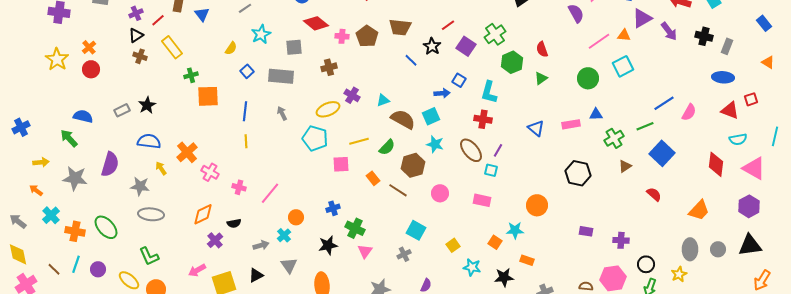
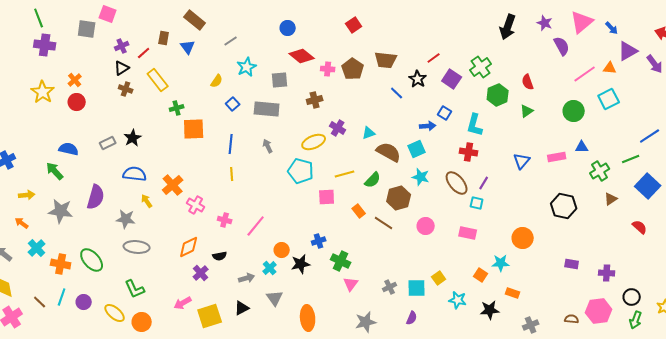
blue triangle: (536, 128) -> (522, 161), turned 30
cyan square: (416, 230) -> (417, 288), moved, turned -30
black star: (328, 245) -> (301, 264), moved

